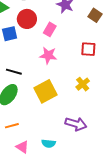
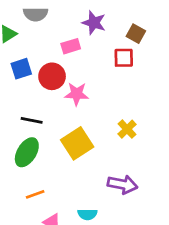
red circle: (27, 19) -> (52, 76), moved
pink rectangle: (50, 29) -> (71, 46), moved, turned 48
red square: (88, 49) -> (124, 58), moved

